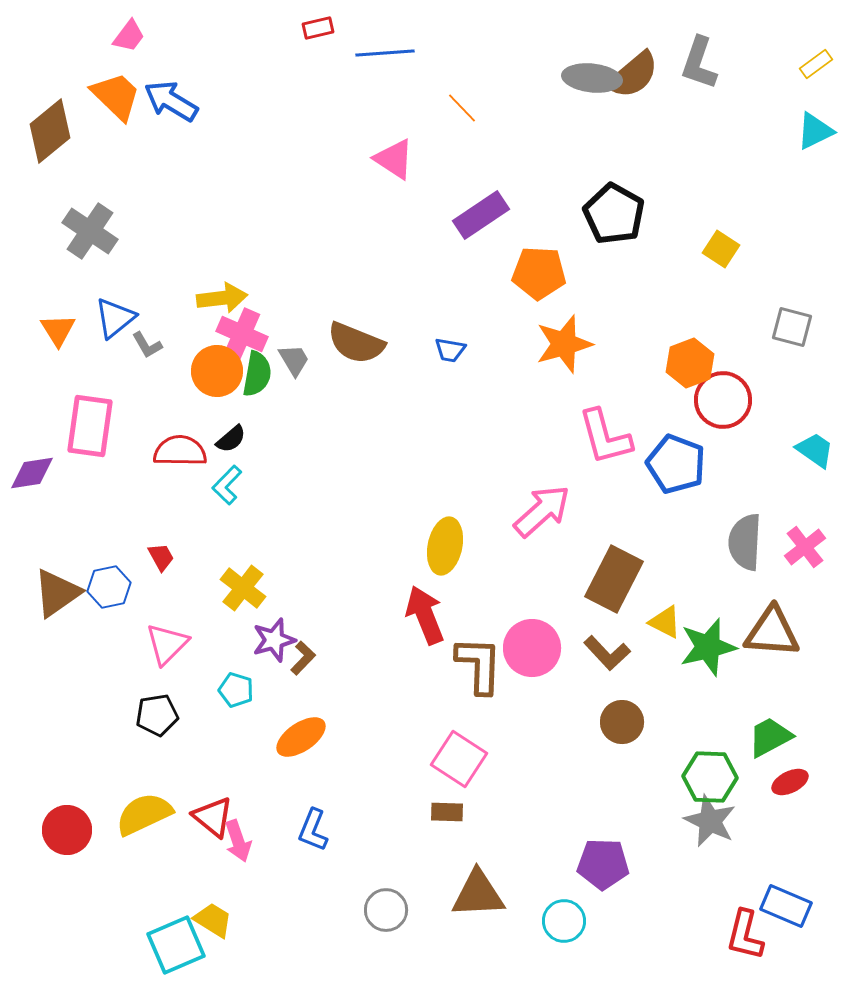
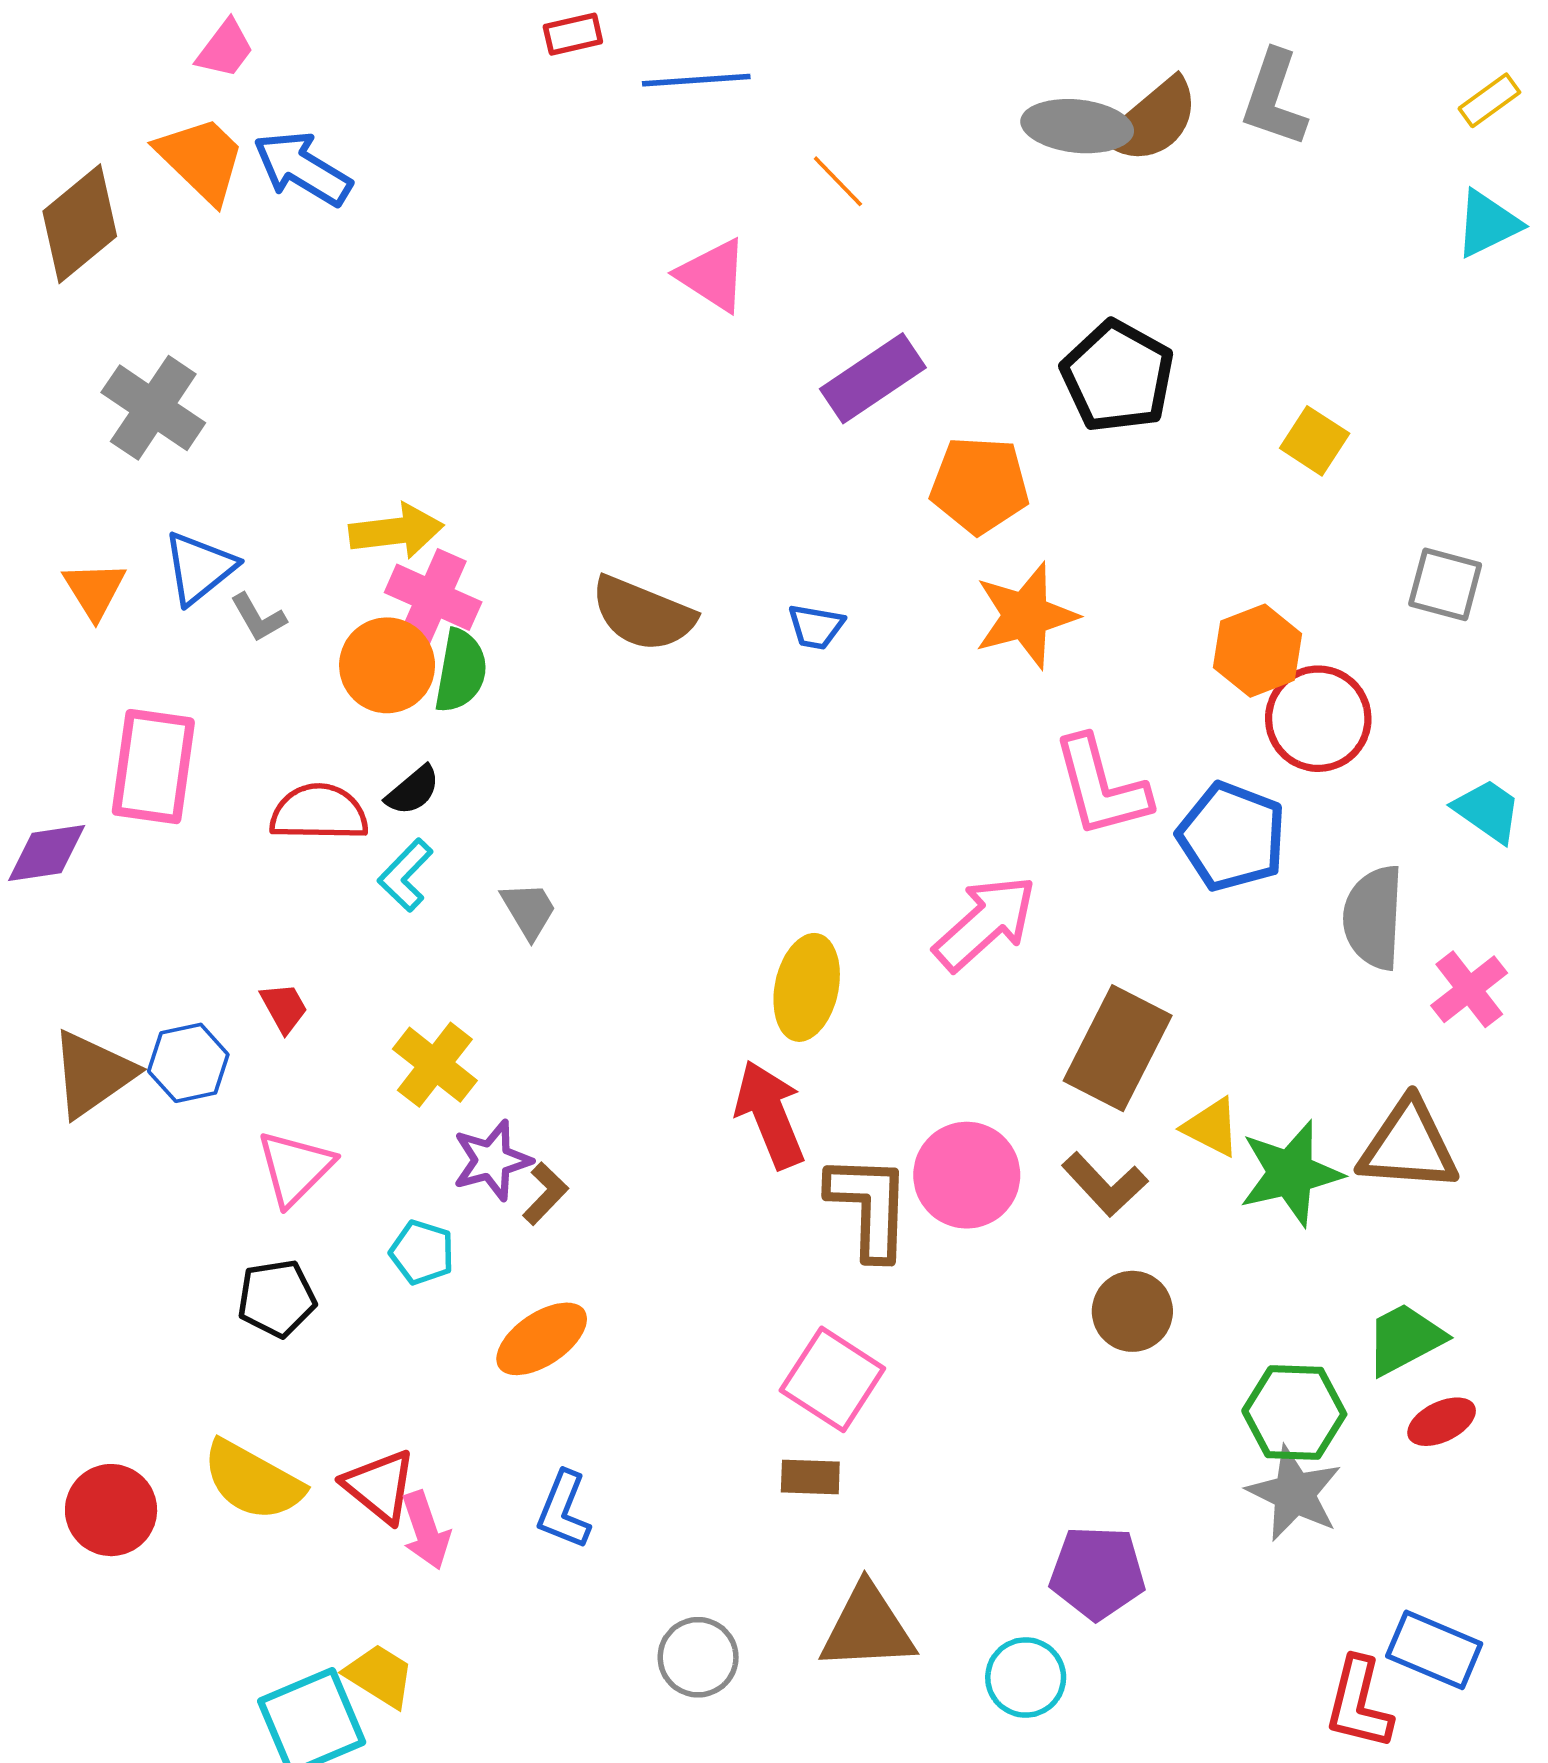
gray trapezoid: (294, 360) -> (529, 910), moved
gray semicircle: (745, 542) -> (1373, 917), moved
yellow semicircle: (144, 814) -> (253, 1481), turned -126

